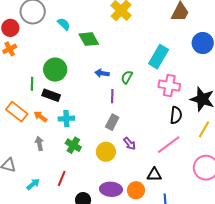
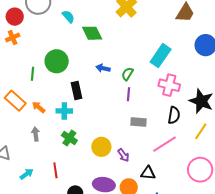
black rectangle: (51, 95) -> (76, 91), moved, turned 54
purple line: (112, 96) -> (128, 94), moved
gray rectangle: (112, 122) -> (138, 122), moved, turned 63
purple arrow: (130, 144) -> (123, 155), moved
red line: (62, 178) -> (55, 170), turned -35

